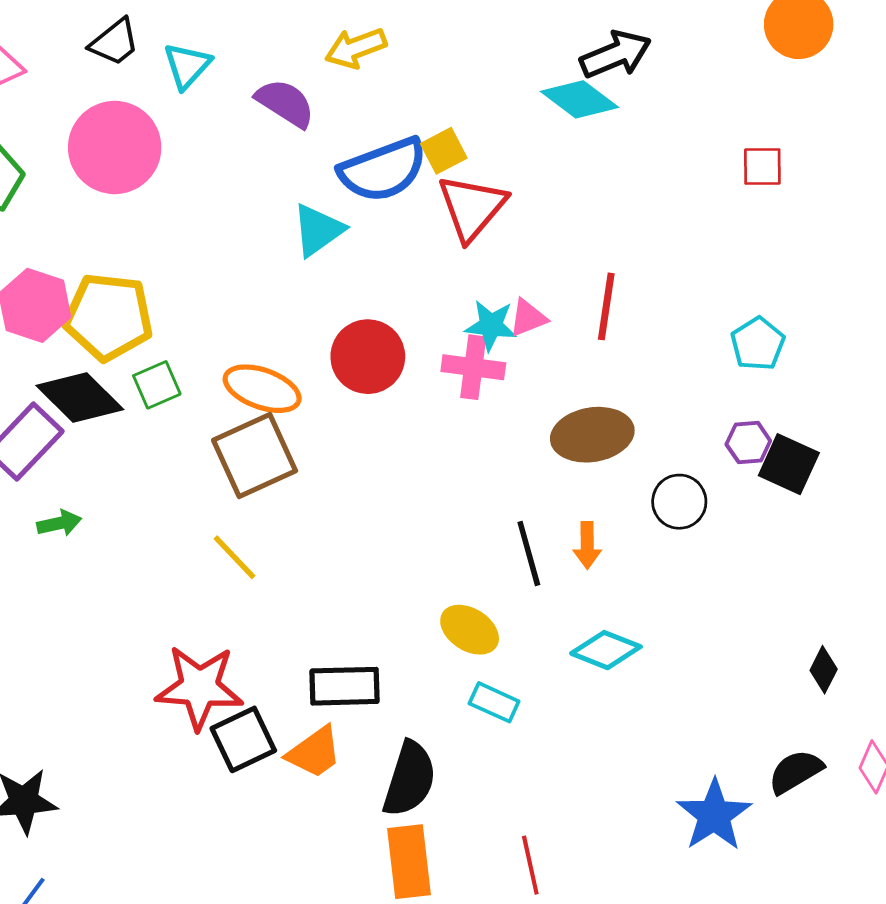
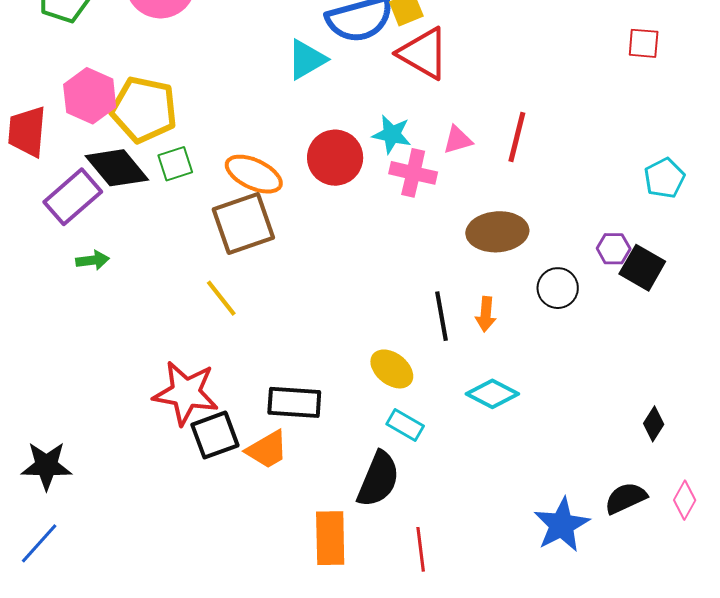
red triangle: (472, 207) -> (423, 53), turned -46
cyan star: (491, 325) -> (392, 134), moved
cyan pentagon: (758, 344) -> (664, 178), moved
black semicircle: (410, 779) -> (378, 479), moved

